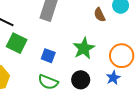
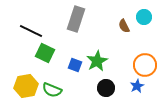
green star: (84, 48) -> (97, 61), moved
green semicircle: (48, 82) -> (52, 90), moved

